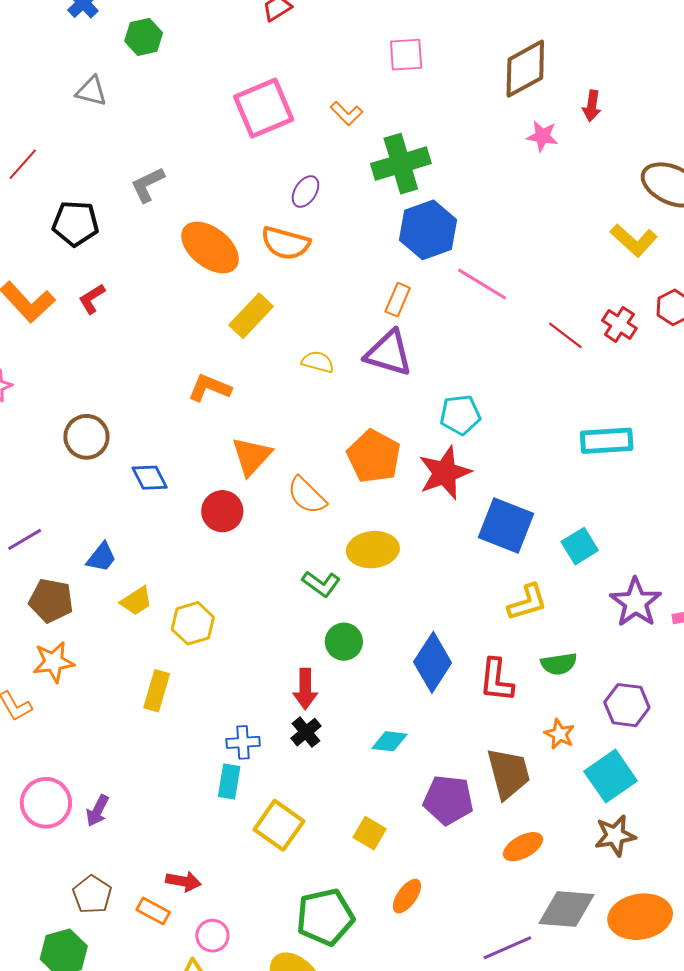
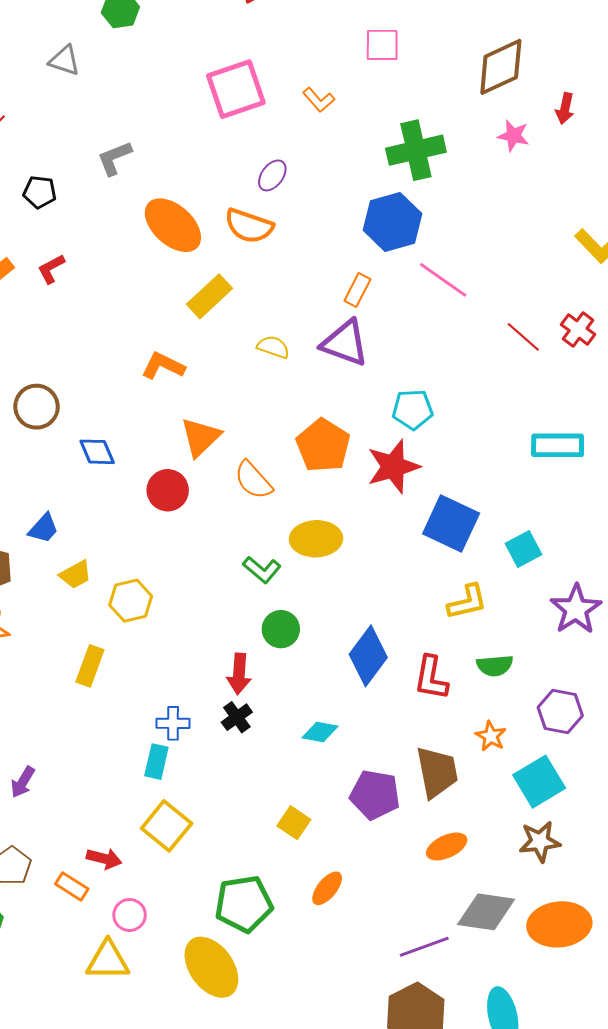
green cross: (401, 164) -> (416, 150), moved
black pentagon: (75, 223) -> (40, 192), size x0.7
yellow square: (279, 825) -> (167, 826), moved

